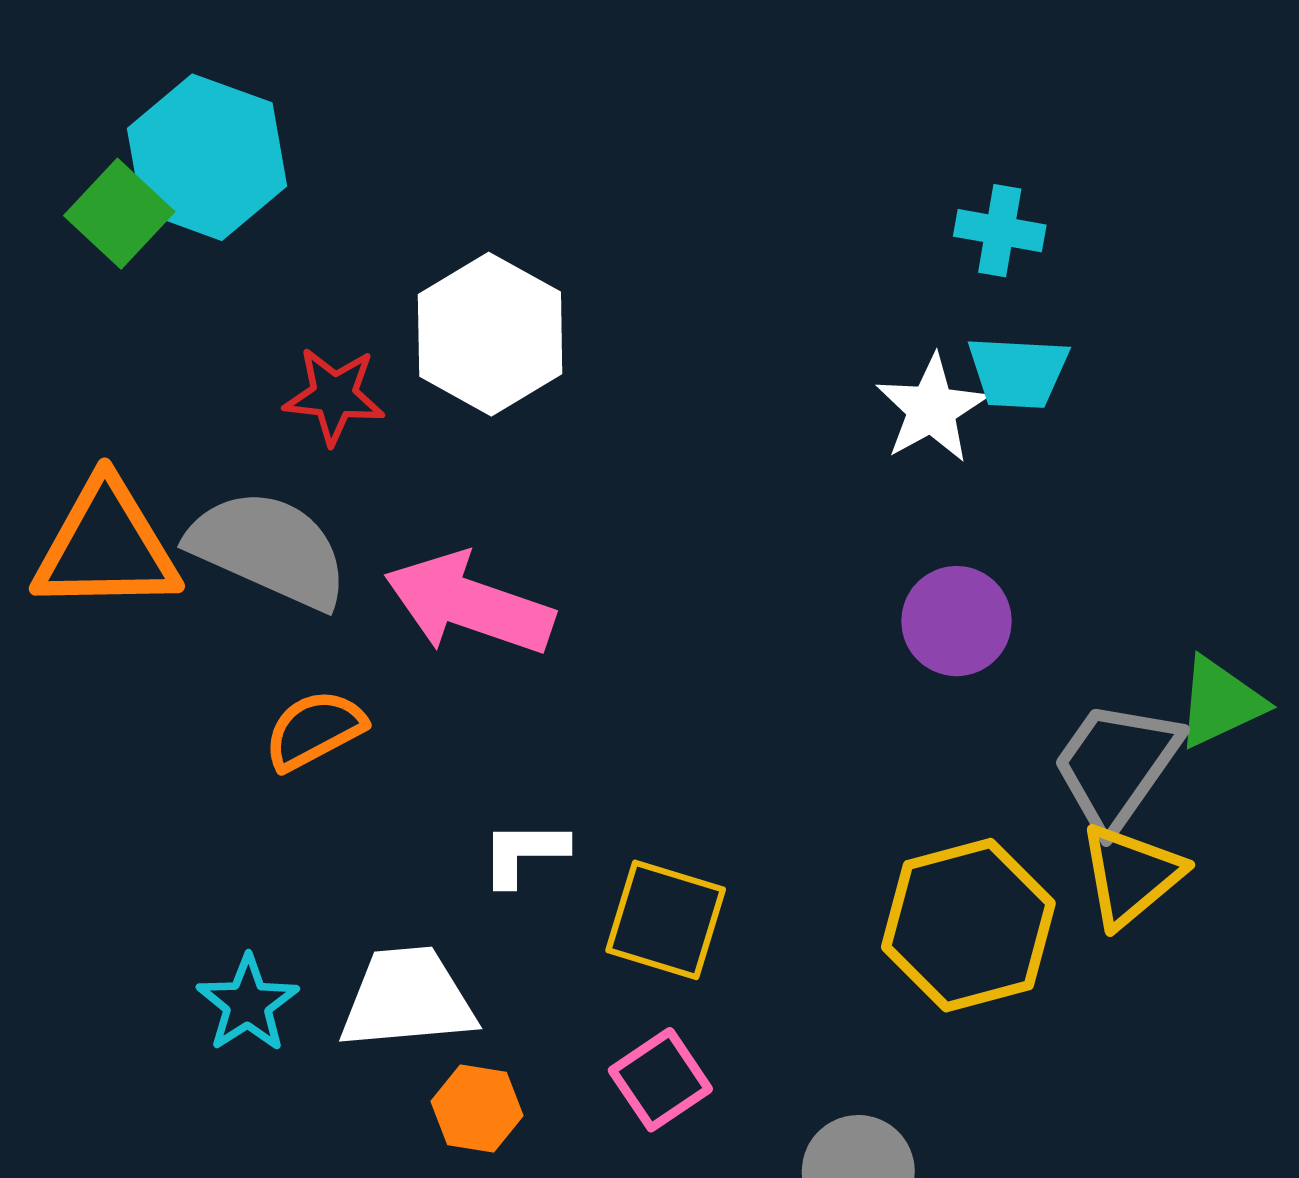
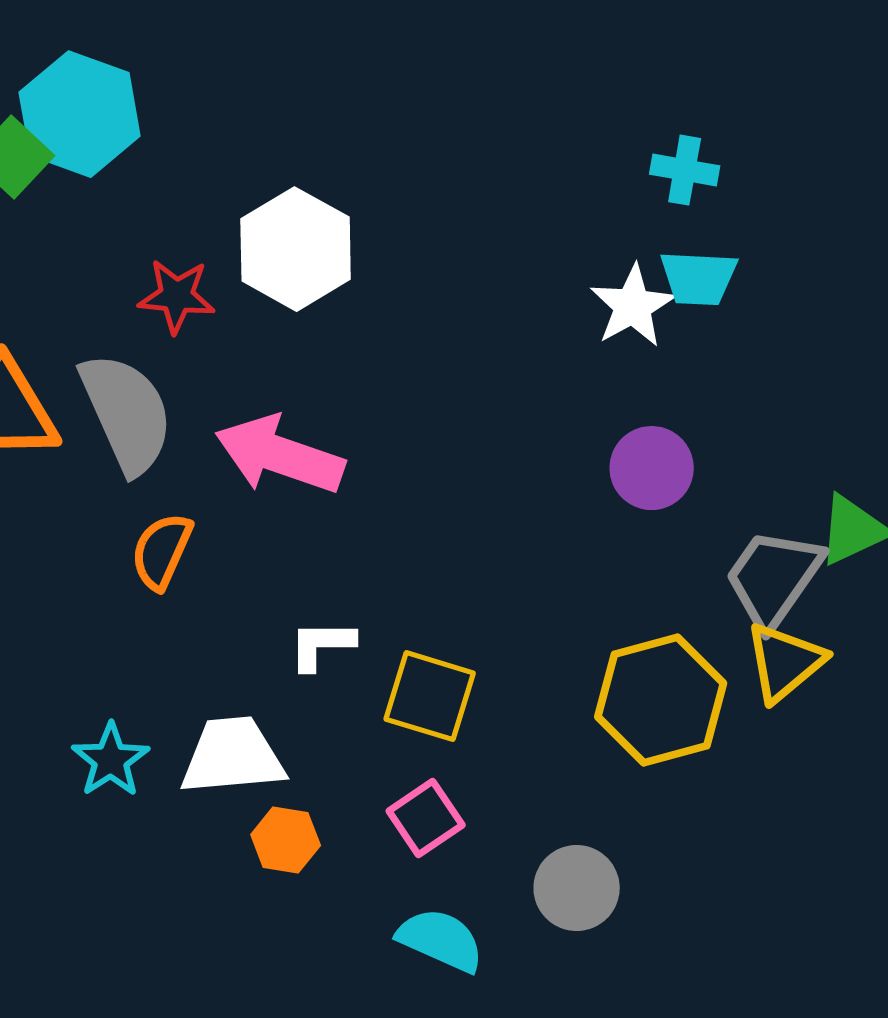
gray semicircle: (269, 549) -> (127, 413), turned 42
orange semicircle: (314, 730) -> (162, 551), turned -38

